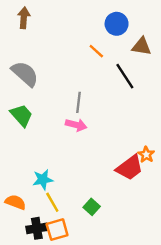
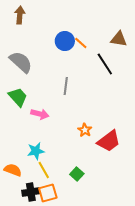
blue circle: (117, 24) -> (65, 41), moved
pink arrow: (76, 125) -> (40, 114), moved
orange star: (146, 155) -> (85, 130), moved

